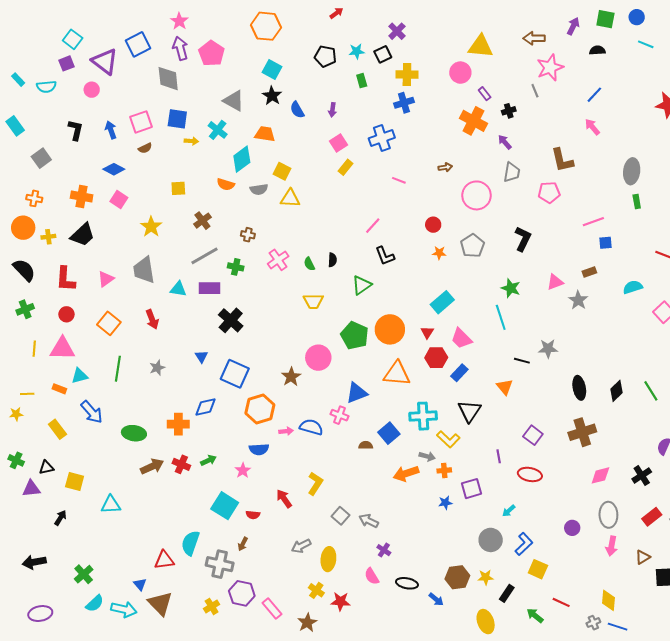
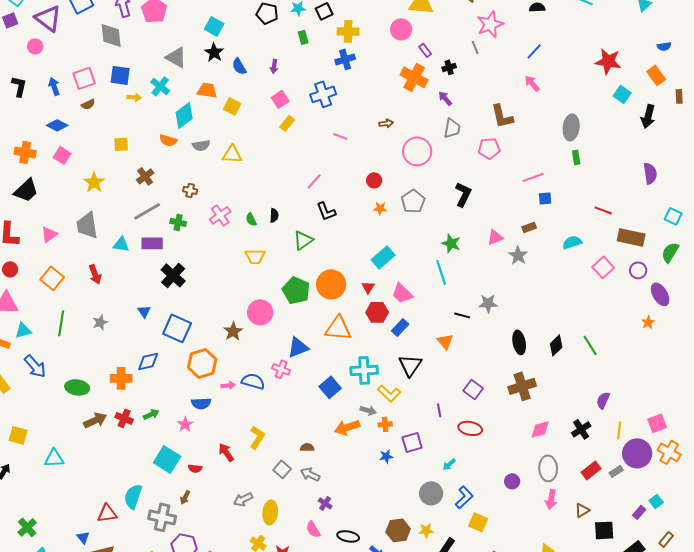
yellow square: (282, 171) -> (232, 106), moved
brown semicircle: (366, 445) -> (307, 447), moved

